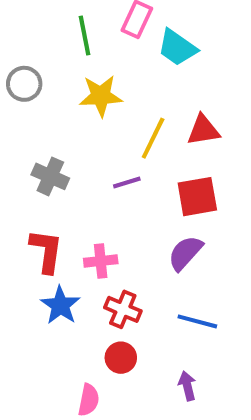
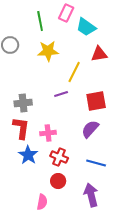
red triangle: (203, 130) -> (99, 54), moved
gray cross: (50, 176) -> (23, 103), moved, turned -30
purple arrow: (187, 386) -> (91, 195), size x1.6

